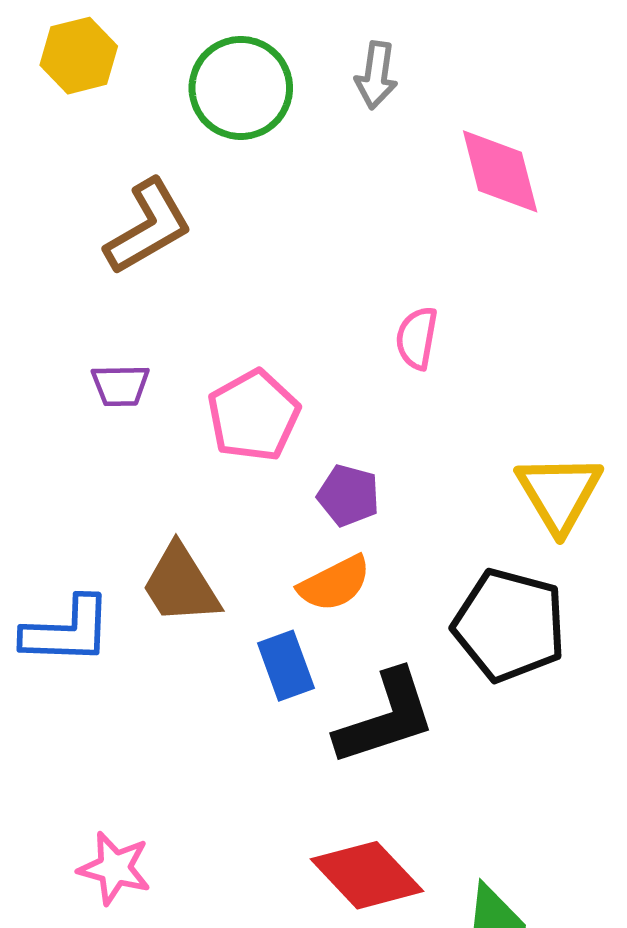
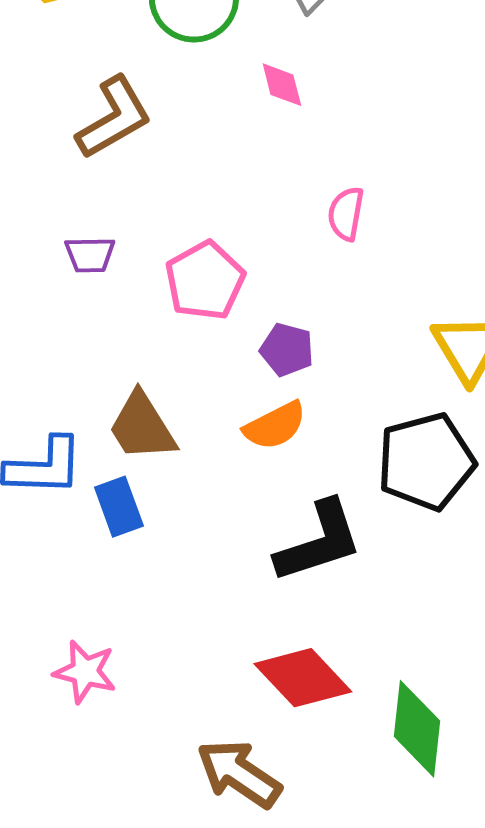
pink diamond: (500, 171) -> (282, 85), moved, size x0.6
black pentagon: (509, 625) -> (426, 462), turned -30
blue rectangle: (286, 666) -> (119, 507), moved

